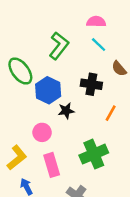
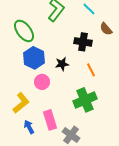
blue hexagon: (48, 90) -> (34, 58), moved
orange line: (111, 113) -> (91, 70), moved, turned -56
pink rectangle: (52, 165) -> (50, 120), moved

